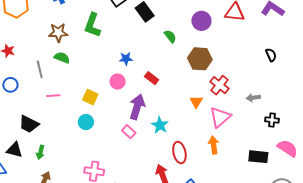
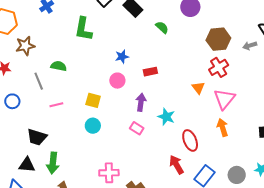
brown star: (58, 33) -> (25, 46), moved
brown hexagon: (200, 59) -> (218, 39), moved
red rectangle: (152, 78) -> (150, 72), turned -40
red cross: (219, 85) -> (219, 67), turned 30
gray arrow: (253, 98) -> (250, 46), moved
purple arrow: (137, 107) -> (141, 102), size x0.7
green arrow: (40, 152) -> (53, 163), size x1.5

